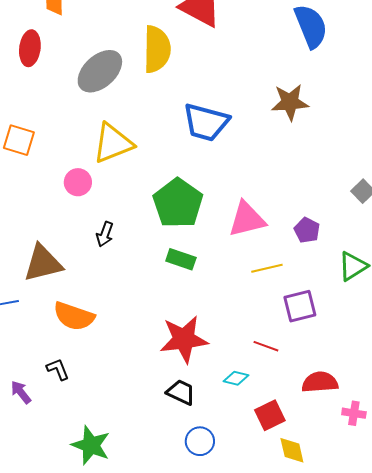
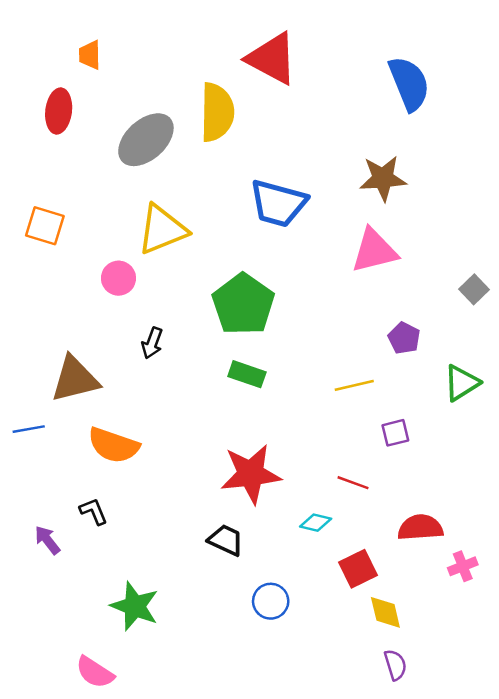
pink triangle: (247, 219) -> (374, 251), moved
purple square: (300, 306) -> (395, 433), size x0.7
black trapezoid: (181, 392) -> (226, 540), moved
pink cross: (354, 413) -> (463, 566), turned -30

